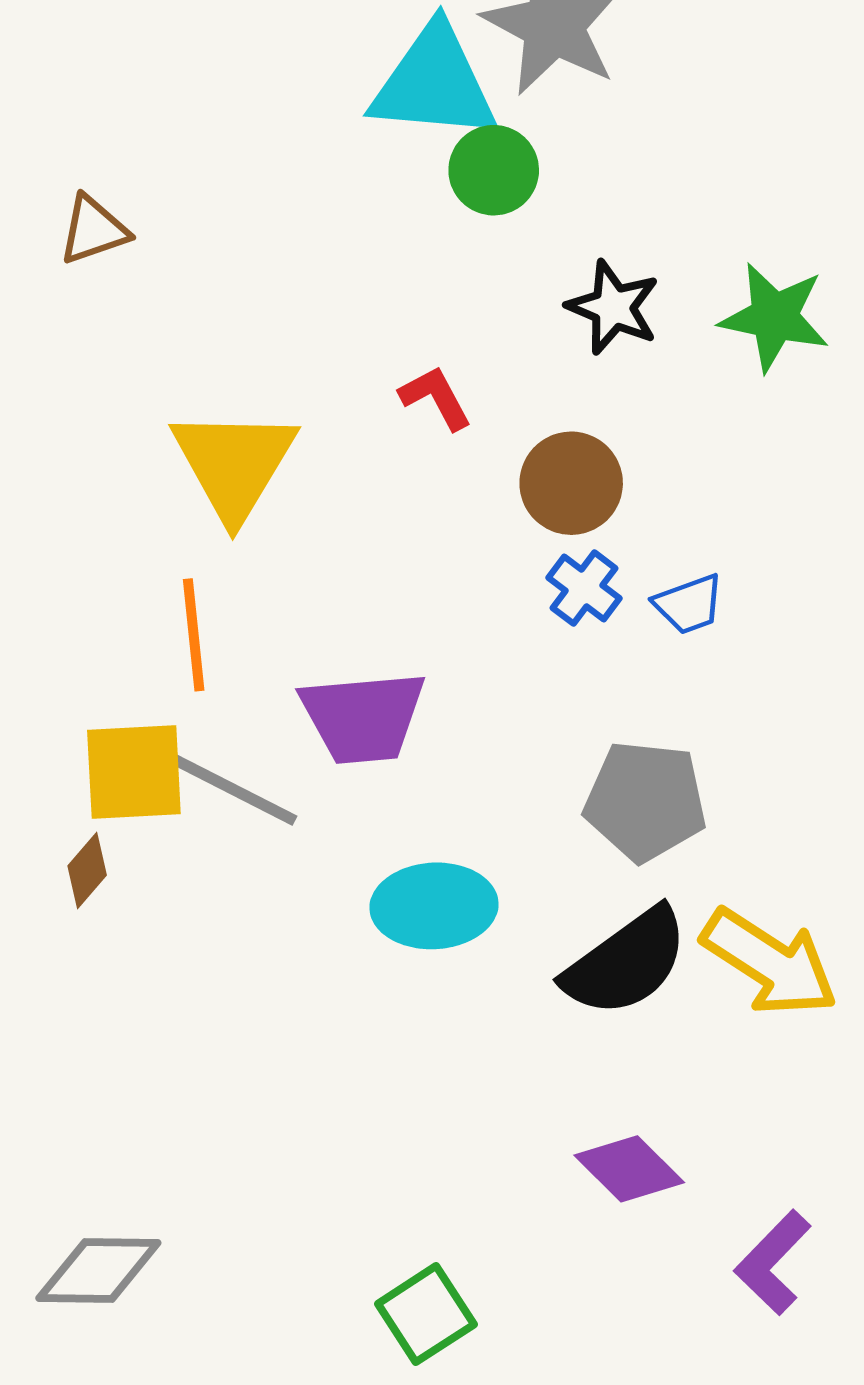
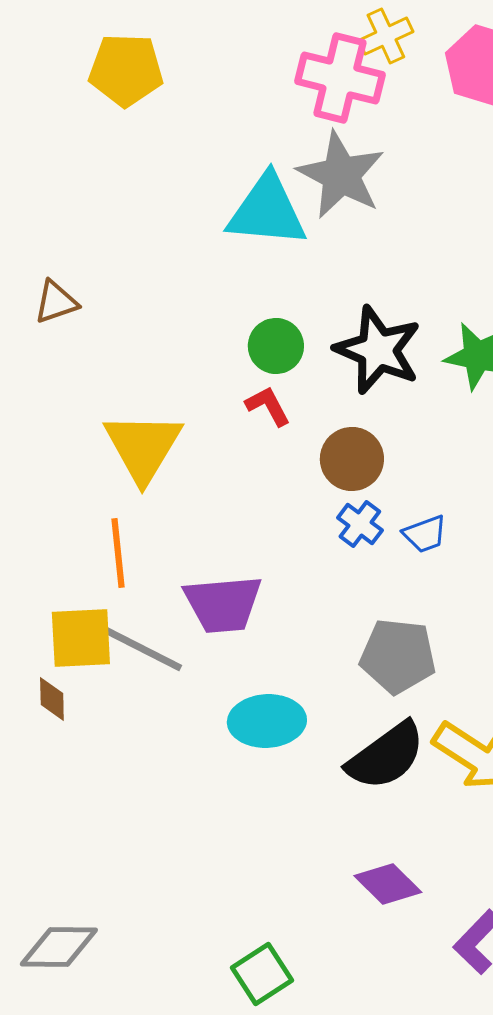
green circle: (494, 170) -> (276, 346), moved
black star: (613, 307) -> (378, 350), size x1.5
brown diamond: (87, 870) -> (52, 699), turned -42

